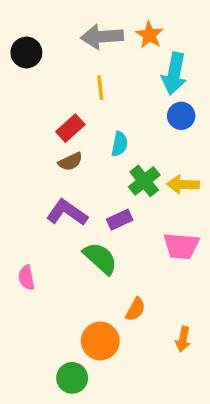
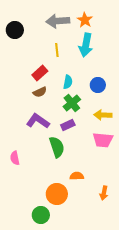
cyan arrow: (174, 74) -> (86, 45), moved
blue circle: (181, 116) -> (98, 85), moved
green cross: (144, 181) -> (72, 103), moved
yellow arrow: (183, 184) -> (103, 115), moved
green semicircle: (100, 258) -> (57, 147), turned 30
orange semicircle: (135, 309) -> (77, 176), turned -120

